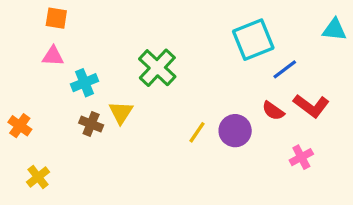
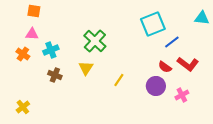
yellow triangle: (121, 112) -> (86, 68), moved
orange cross: (20, 126) -> (23, 54), moved
purple circle: (235, 131) -> (156, 86), moved

